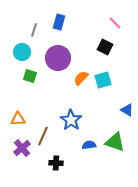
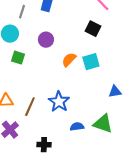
purple circle: (58, 58) -> (46, 40), size x0.6
blue triangle: (127, 110) -> (115, 92), turned -40
brown line: (43, 136) -> (30, 107), moved

